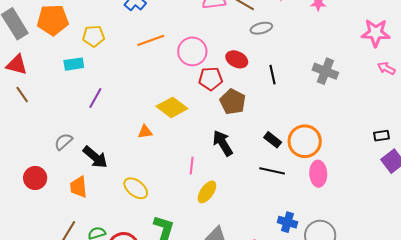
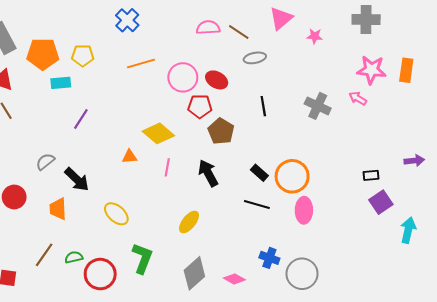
orange pentagon: (53, 20) -> (43, 54), moved
red ellipse: (237, 59) -> (217, 80), moved
pink arrow: (386, 68) -> (358, 98), moved
pink line: (192, 166) -> (167, 167), moved

